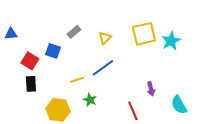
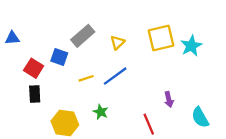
gray rectangle: (74, 32) -> (83, 36), size x1.5
yellow line: (77, 80) -> (86, 78), moved

